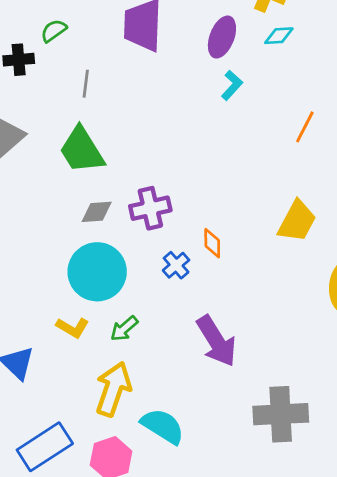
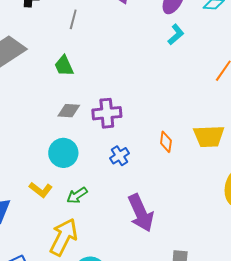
green trapezoid: (82, 150) -> (64, 66), size x0.6
yellow trapezoid: (297, 221) -> (209, 136), turned 52
orange diamond: (212, 243) -> (166, 142), moved
cyan circle: (97, 272) -> (63, 153), size x0.7

